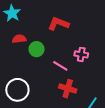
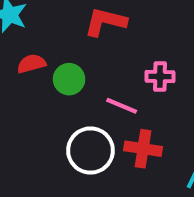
white circle: (17, 90) -> (90, 150), moved

